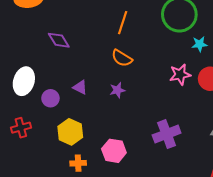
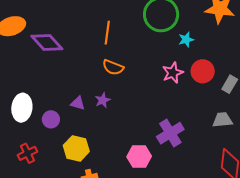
purple diamond: (59, 40) -> (47, 42), moved, size x1.4
purple star: (117, 90) -> (103, 100), moved
pink hexagon: (114, 151) -> (139, 157), moved

